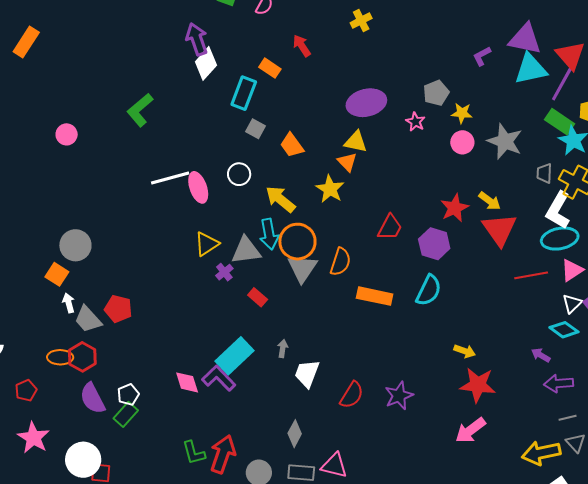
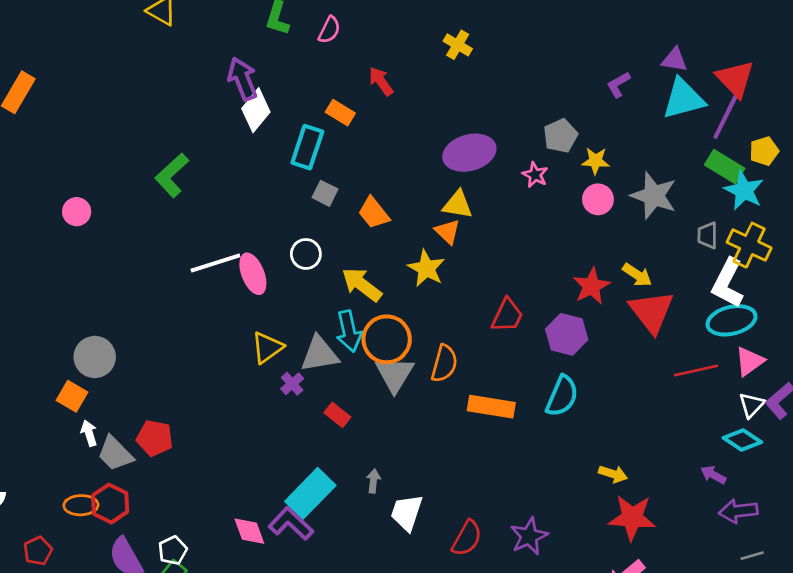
yellow cross: (361, 21) -> (458, 45), turned -30
purple triangle: (525, 39) -> (674, 60), size x0.6

